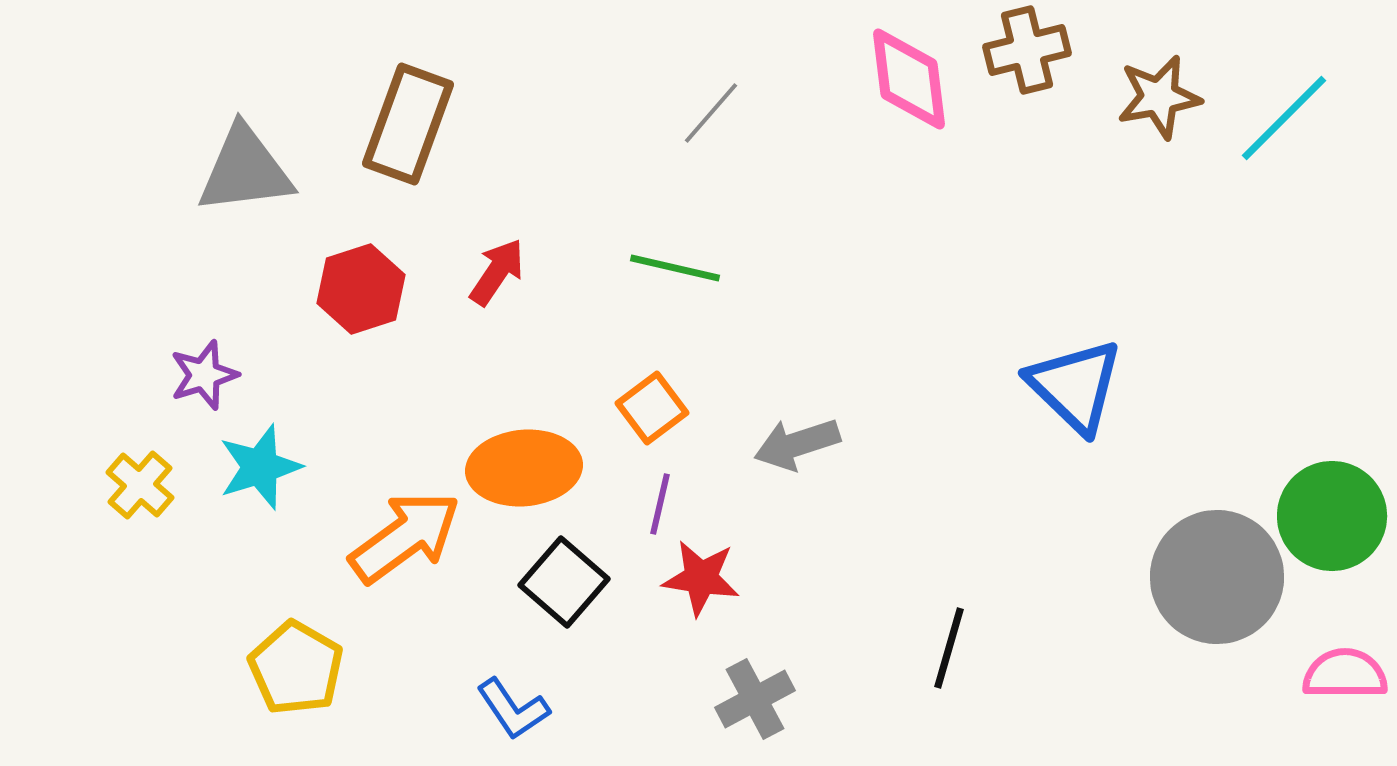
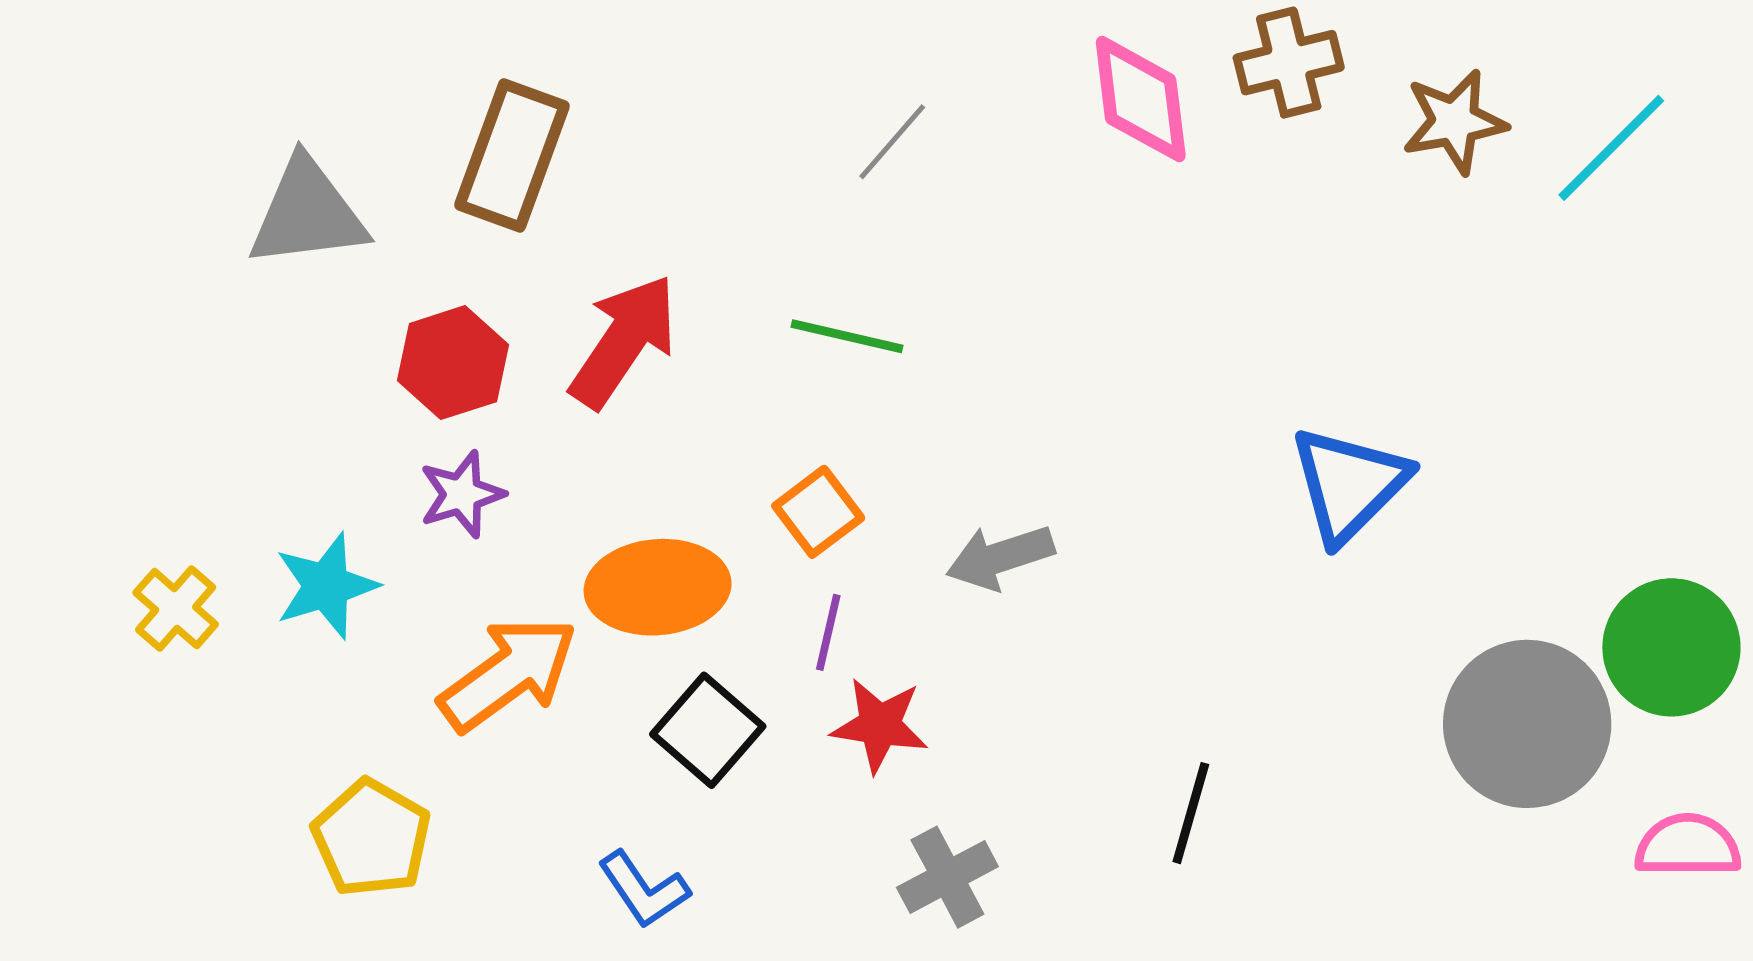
red arrow: (497, 272) -> (624, 341), size x1.6
purple star: (204, 375) -> (462, 494), moved
blue triangle: (1075, 386) -> (1349, 484), turned 31

